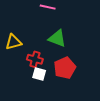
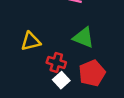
white square: (39, 74) -> (61, 80), turned 32

